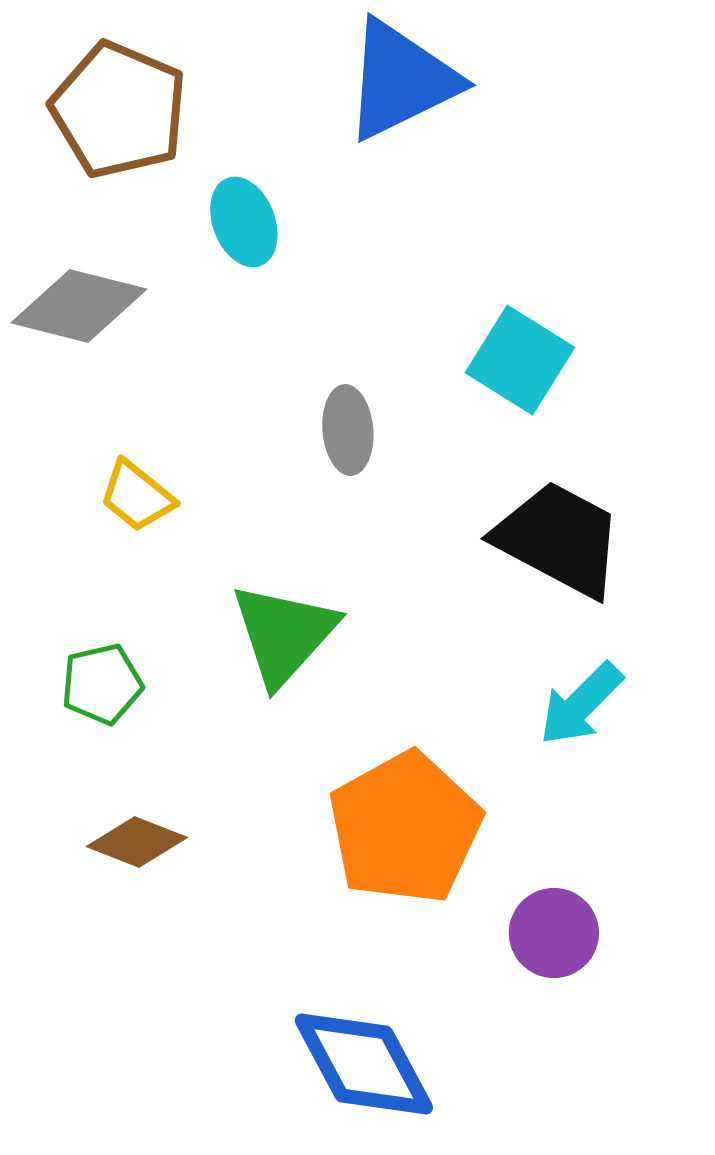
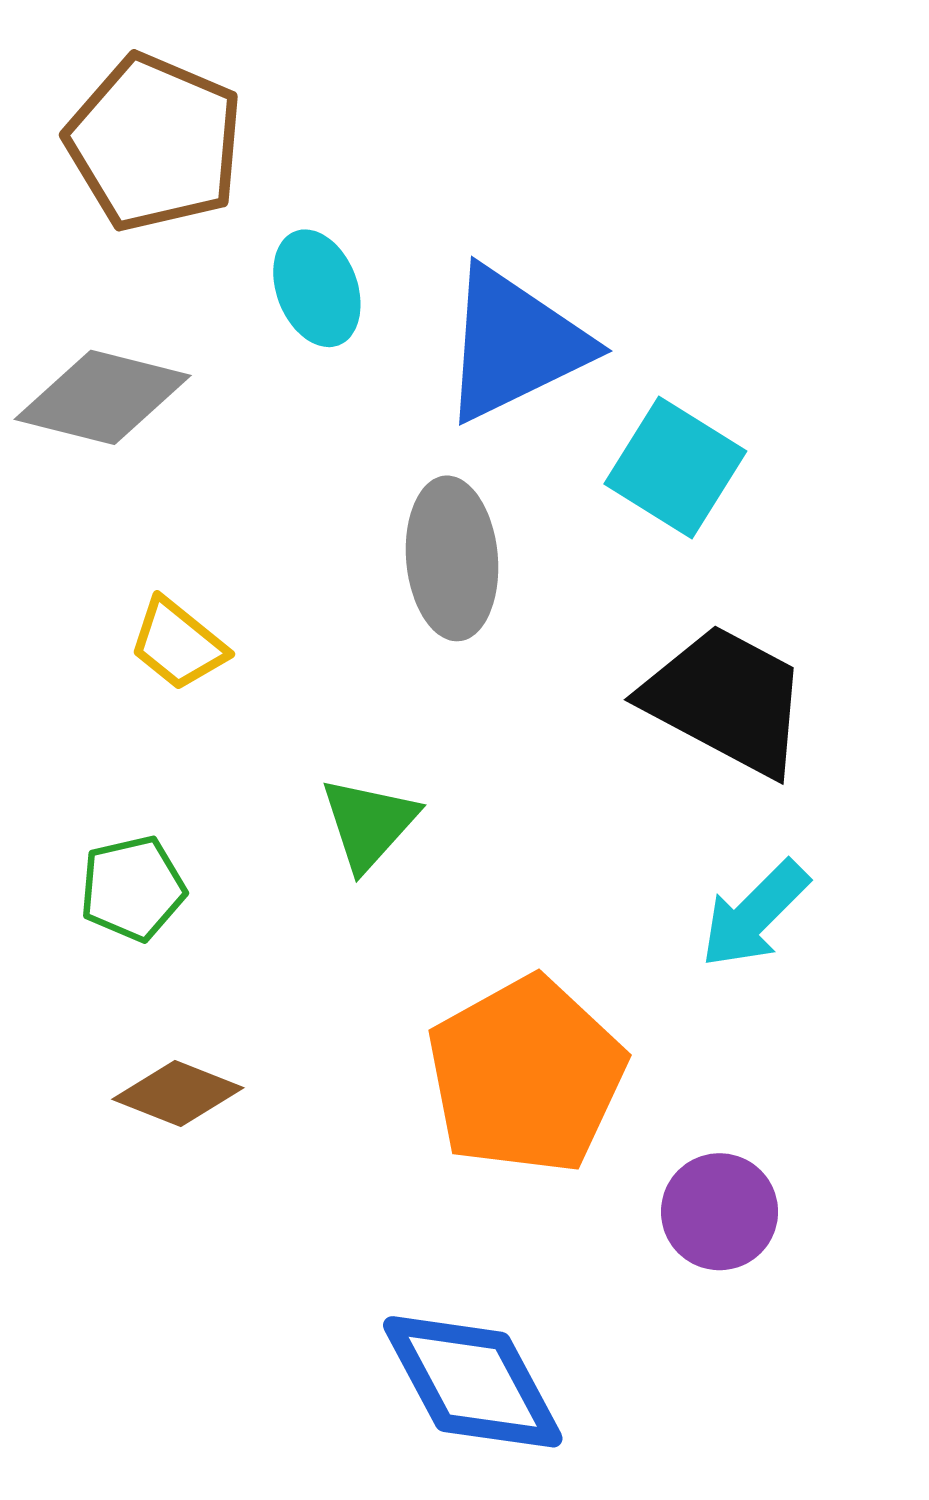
blue triangle: (401, 80) -> (514, 344), moved
gray ellipse: (348, 430) -> (452, 558), size x1.4
green triangle: (284, 634) -> (369, 823), size x0.7

